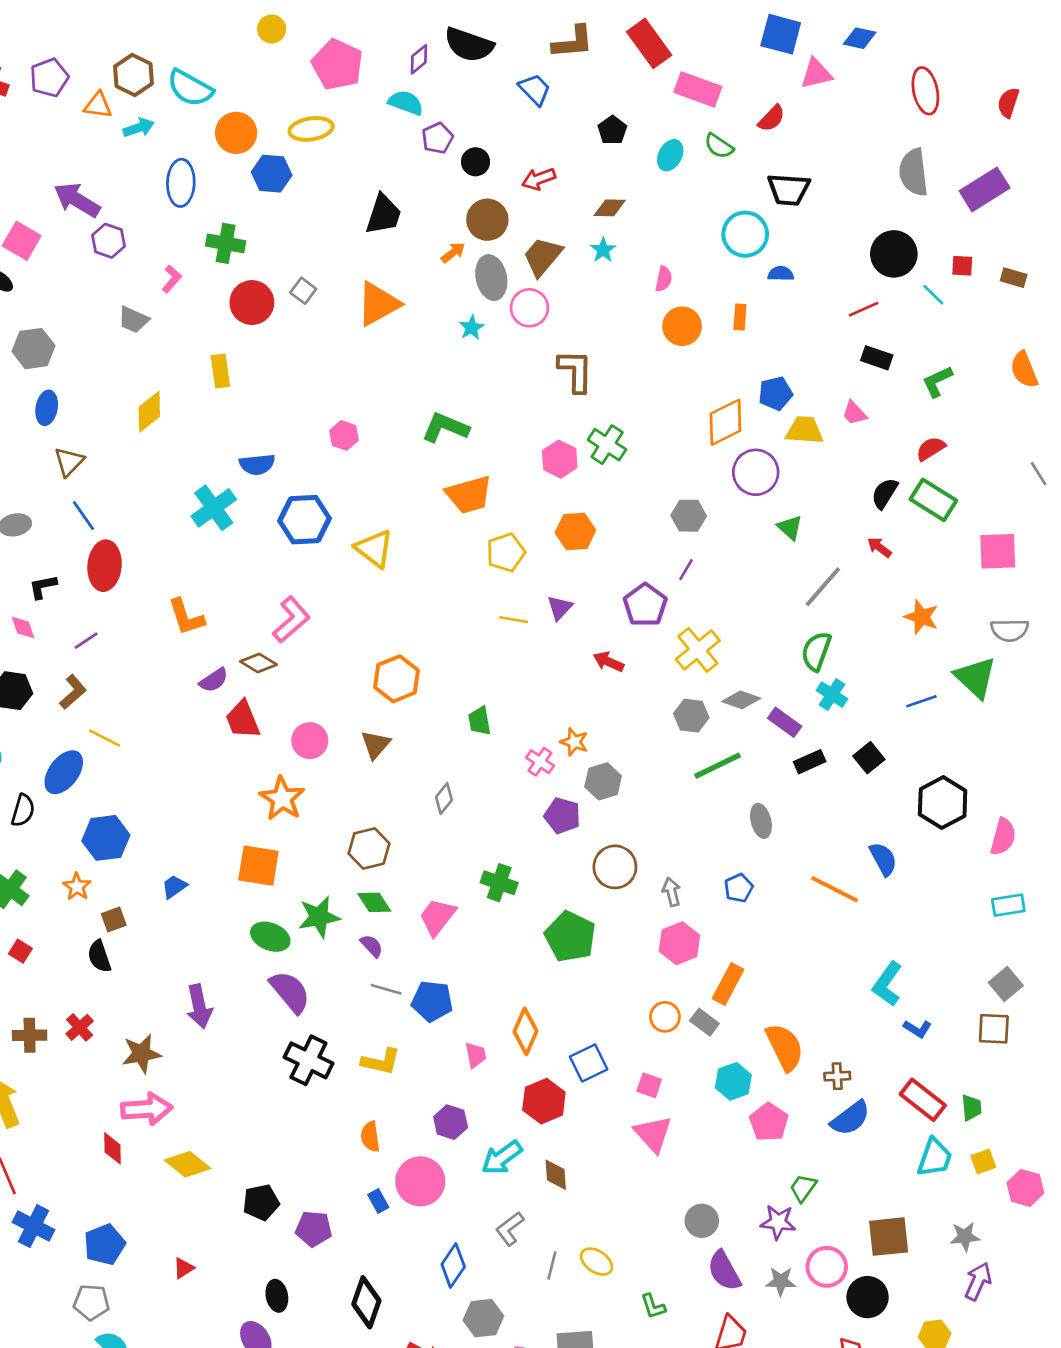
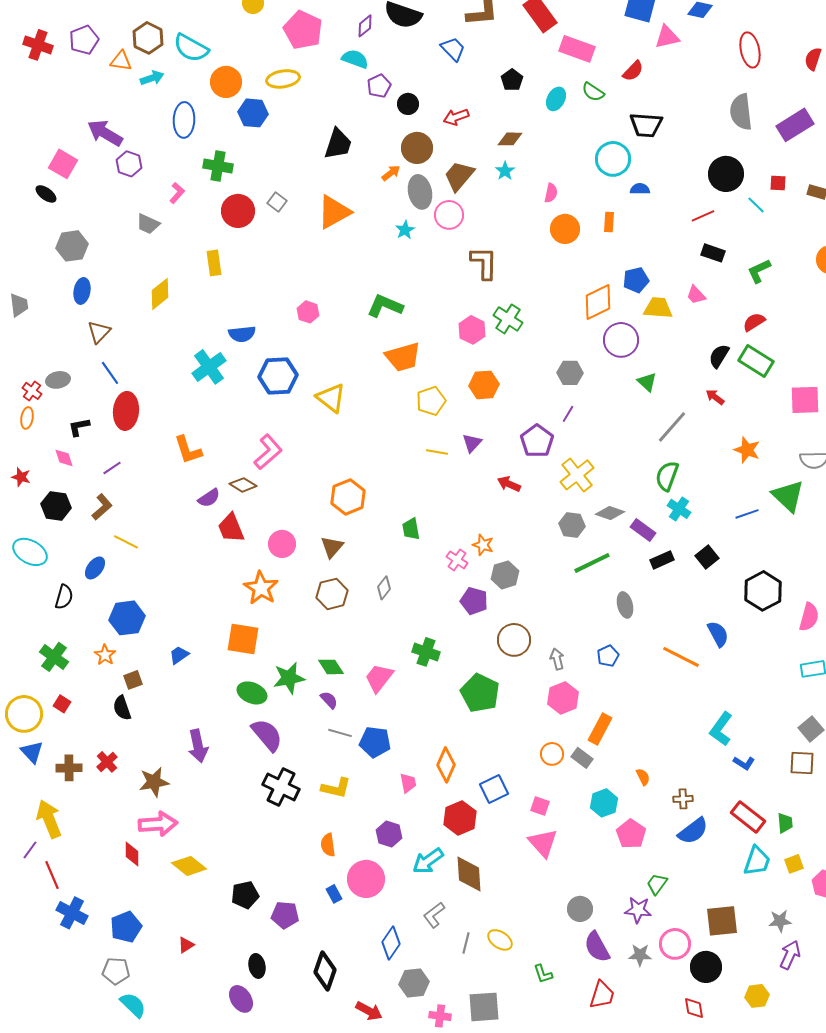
blue ellipse: (64, 772) -> (95, 568), size x0.7
brown hexagon: (369, 849) -> (332, 594), moved
orange semicircle: (785, 1047) -> (643, 777), size x0.5
brown diamond: (556, 1175) -> (469, 874), size x1.5

